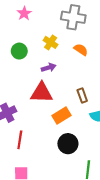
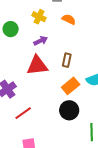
brown rectangle: (82, 96) -> (67, 60), moved, turned 40
orange rectangle: (61, 115) -> (71, 86), moved
red line: (20, 140) -> (23, 113), turned 54

